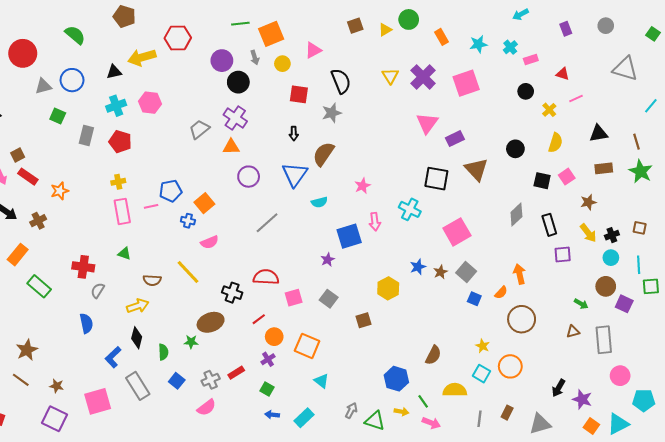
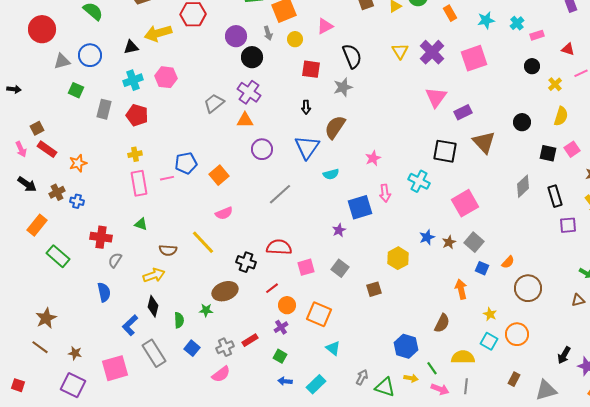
blue cross: (188, 221) -> (77, 201), moved
orange arrow: (520, 274) -> (461, 289), moved
gray line: (479, 419) -> (466, 386), moved

